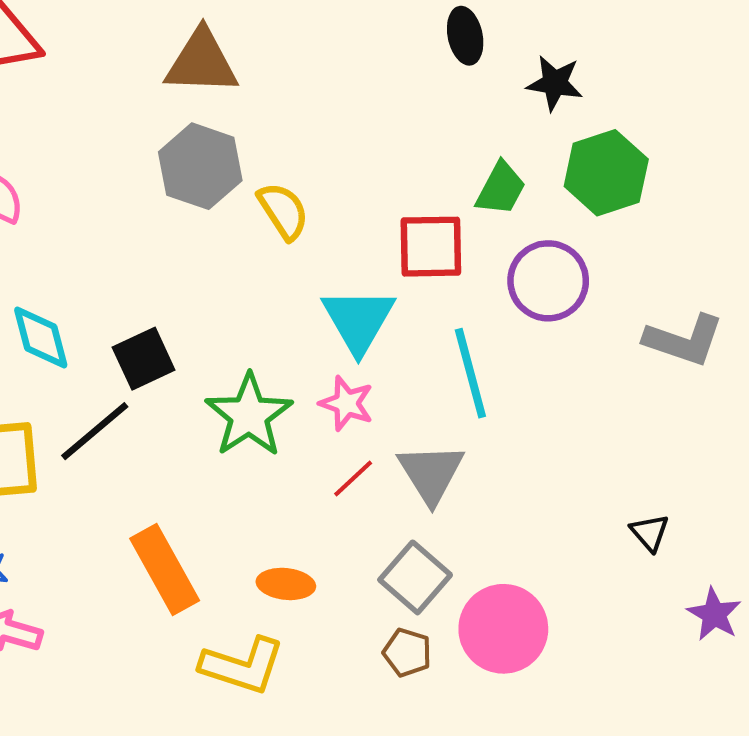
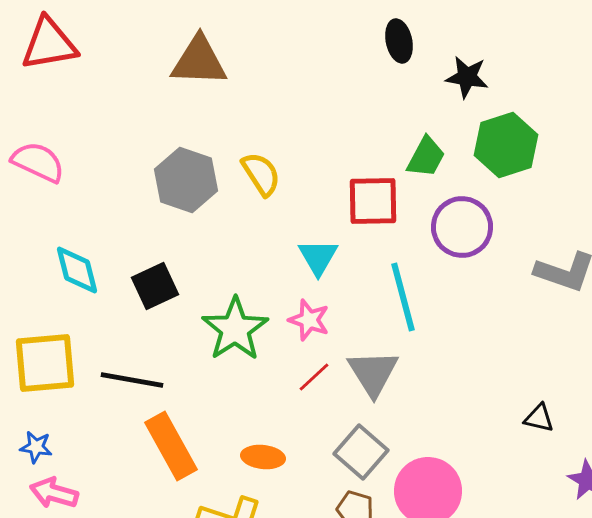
gray hexagon: (200, 166) -> (186, 180), moved
cyan triangle: (358, 320) -> (318, 257), size x0.7
black line: (95, 431) -> (132, 380), moved, turned 50
black triangle: (650, 533) -> (539, 418), turned -36

